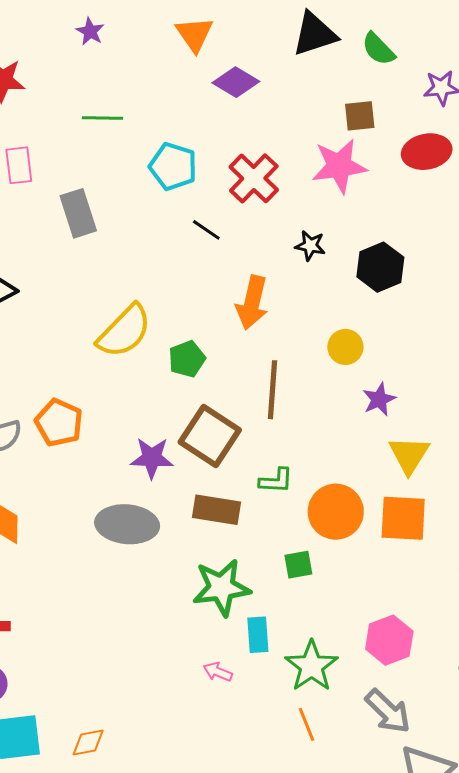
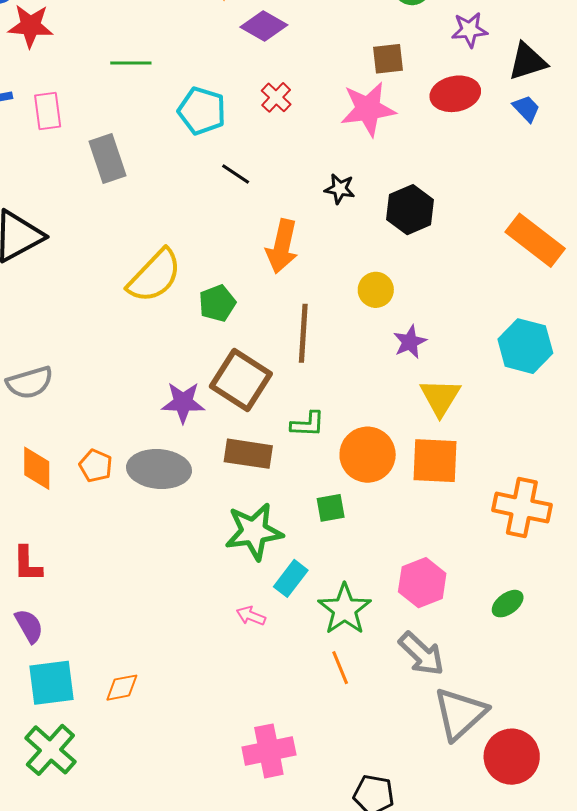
red cross: (254, 178) -> (276, 97), moved, size x0.6
orange pentagon: (59, 423) -> (96, 466), moved, size x0.7
cyan rectangle: (258, 635) -> (291, 578), turned 42

